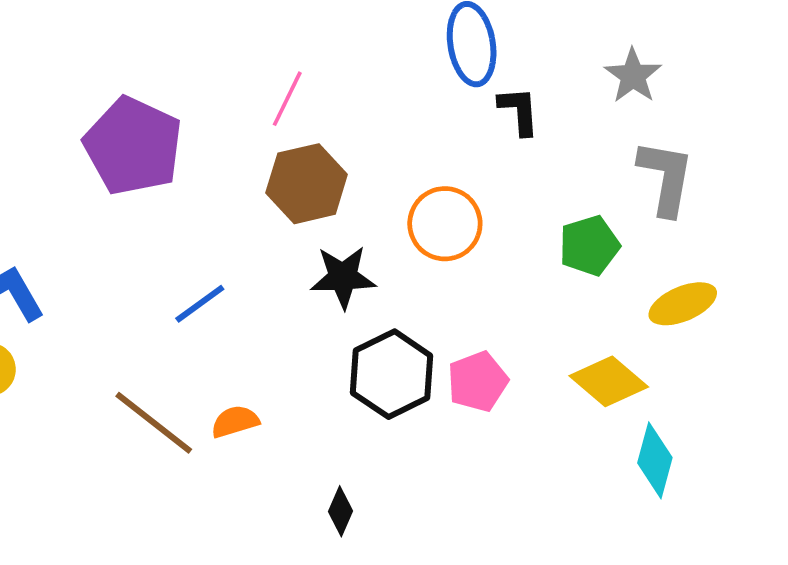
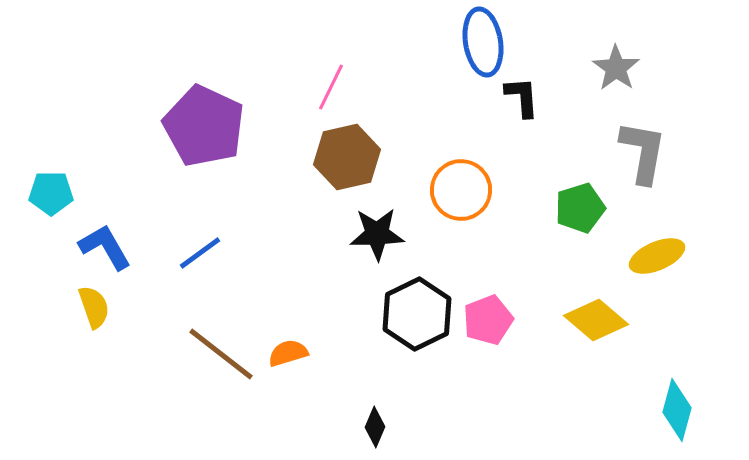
blue line: (200, 304) -> (200, 253), moved
cyan diamond: (655, 460) -> (677, 410), moved

